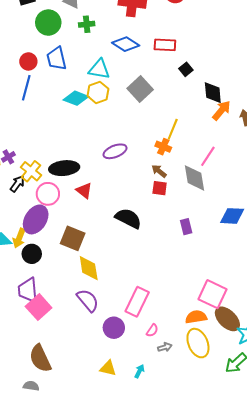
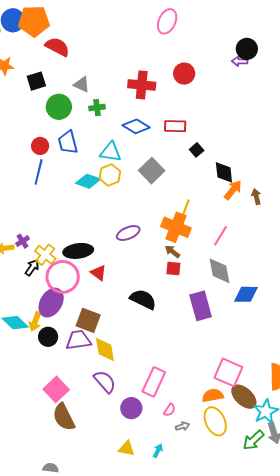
orange cross: (163, 147) -> (176, 227), size x1.8
gray diamond: (195, 178) -> (220, 271), moved
pink circle: (48, 194) -> (63, 277), size x1.4
purple rectangle: (186, 227) -> (201, 306), size x1.8
purple trapezoid: (28, 290) -> (78, 340), moved, turned 88
brown semicircle: (40, 358) -> (64, 417), moved

